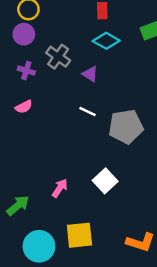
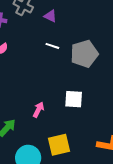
white square: (105, 181) -> (74, 99), turned -36

